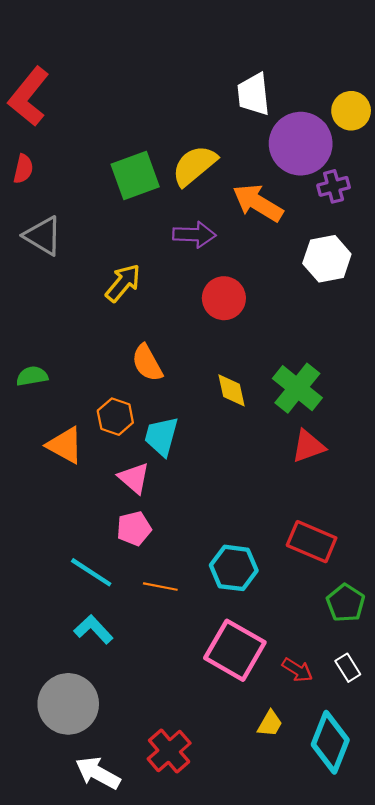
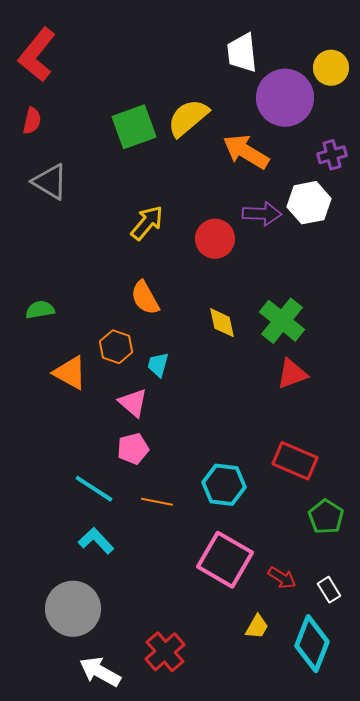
purple cross: (334, 186) -> (332, 155), moved
purple arrow: (194, 235) -> (262, 214), moved
yellow arrow: (123, 283) -> (147, 223), moved
cyan trapezoid: (161, 436) -> (158, 365), size x0.7
white rectangle: (348, 668) -> (329, 590), moved

